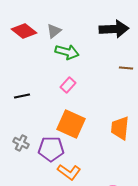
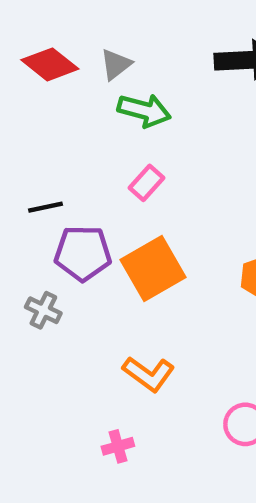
orange square: (71, 124) -> (153, 269), turned 36
purple pentagon: (51, 149) -> (83, 253), moved

